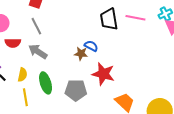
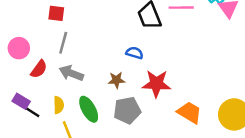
gray line: (36, 26) -> (63, 43), turned 54
red semicircle: (13, 43) -> (39, 69), turned -42
brown star: (81, 54) -> (116, 80), moved

